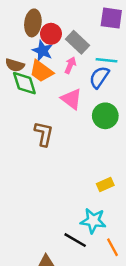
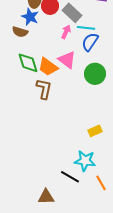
blue star: (43, 51) -> (30, 17), moved
cyan line: (106, 60) -> (86, 28), moved
orange trapezoid: (41, 71) -> (48, 67), moved
green diamond: (24, 83) -> (28, 63), moved

